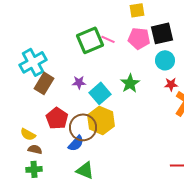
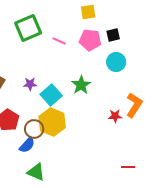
black square: (162, 33) -> (113, 35), size x0.6
green square: (90, 40) -> (28, 28), moved
red star: (171, 84) -> (115, 116), moved
brown circle: (83, 127) -> (34, 129), size x0.7

